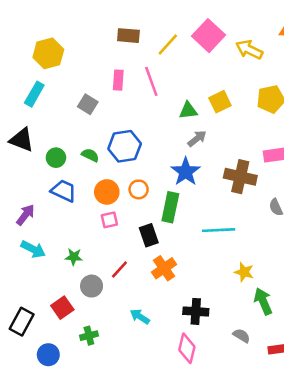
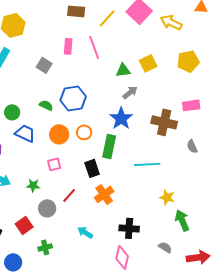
green circle: (56, 158) -> (12, 112), moved
pink square: (109, 220) -> (54, 164), moved

